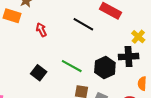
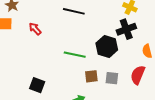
black square: (39, 73) -> (37, 85), moved

